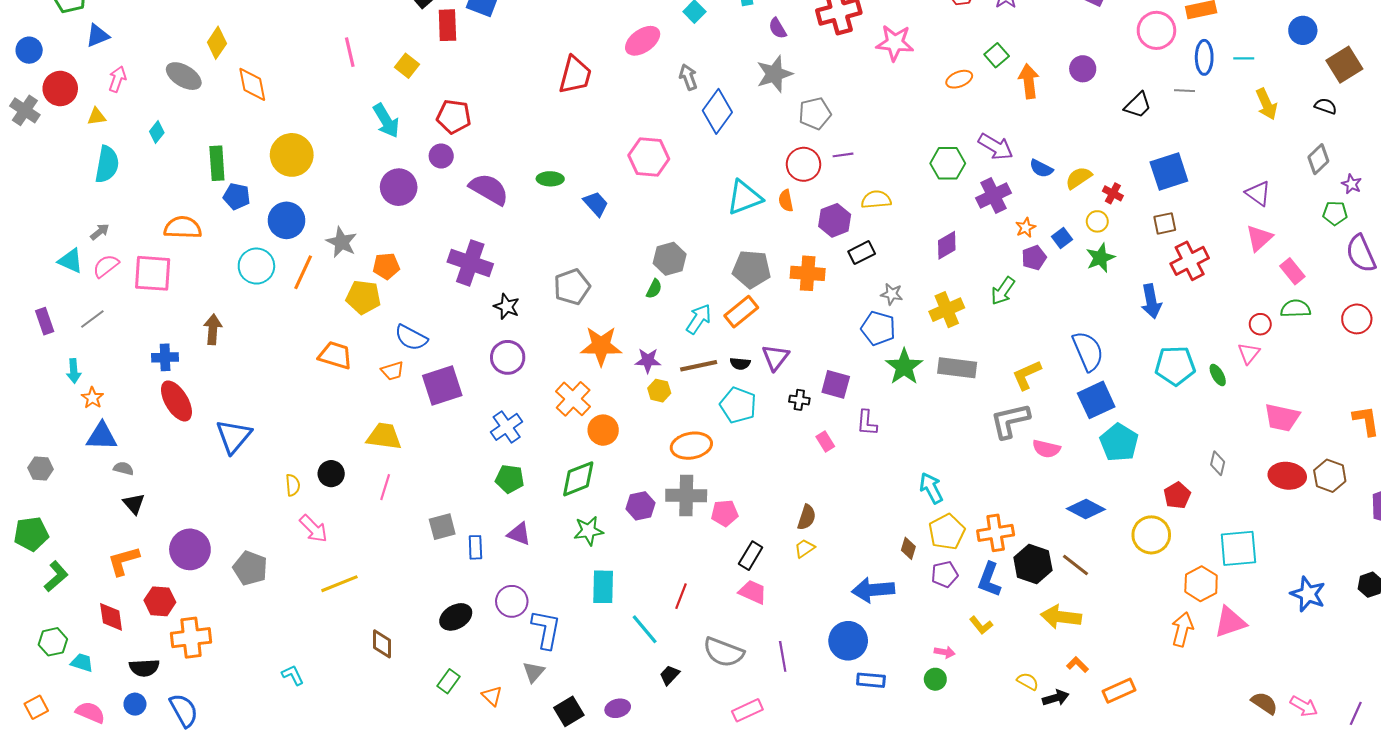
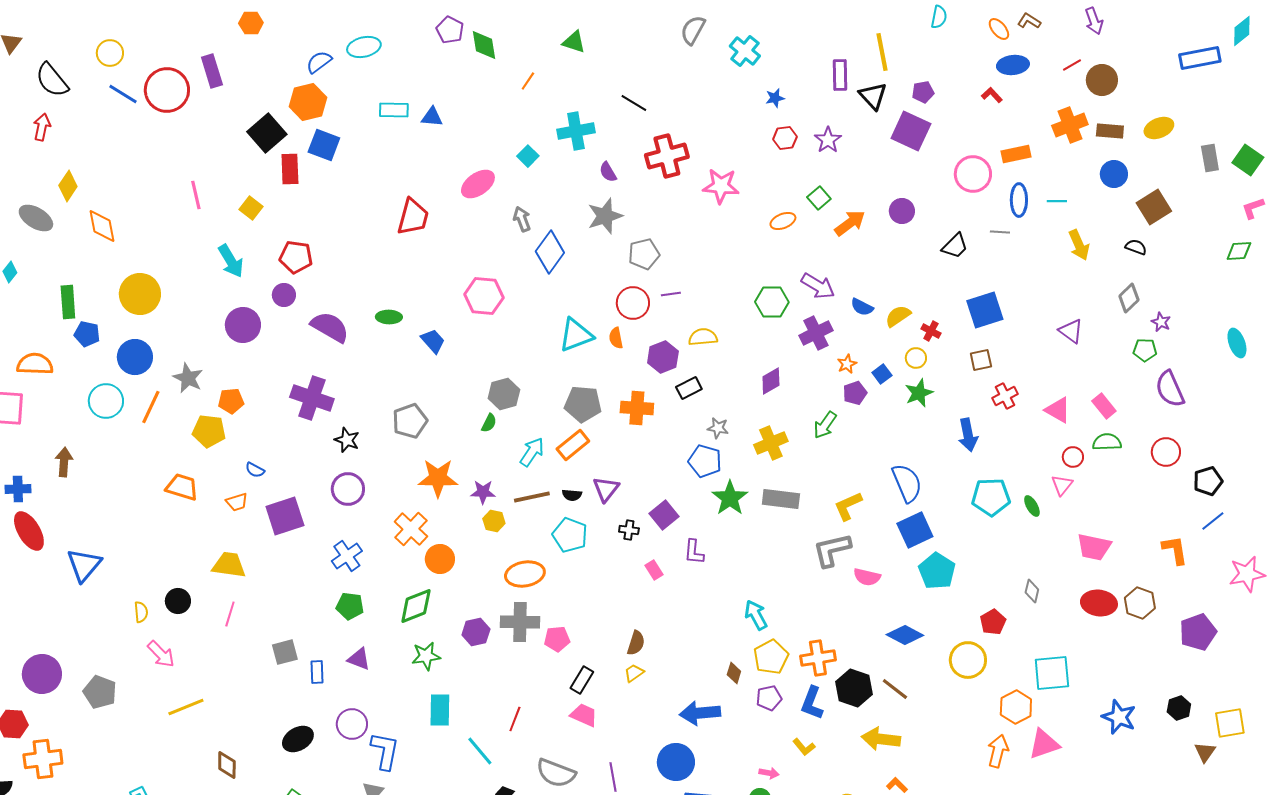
orange arrow: (1029, 81) -> (850, 223), turned 60
pink triangle: (1259, 238) -> (1058, 410), moved, turned -48
red cross: (1190, 261) -> (1005, 396), size x0.7
blue semicircle: (411, 338) -> (255, 470), size x0.6
purple square: (836, 384) -> (664, 515), turned 36

